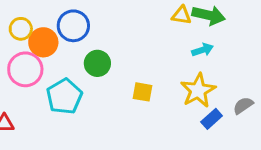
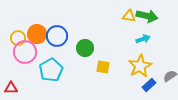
blue circle: (73, 26) -> (57, 36), moved
yellow circle: (21, 29) -> (18, 38), moved
green circle: (97, 63) -> (85, 48), moved

